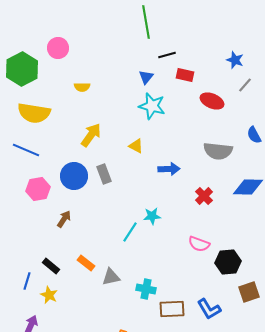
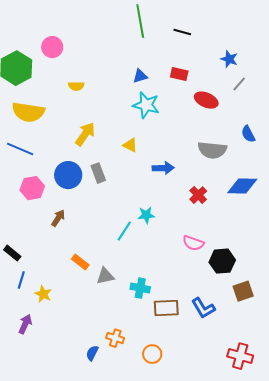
black line: (167, 55) -> (182, 32), moved, turned 30
blue triangle: (146, 77) -> (140, 76), turned 35
black rectangle: (51, 266) -> (12, 253), moved

